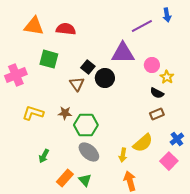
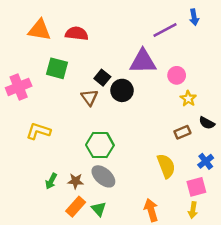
yellow star: (167, 77) -> (188, 99), moved
black semicircle: (157, 93) -> (207, 123), moved
brown star: (65, 113) -> (76, 181), moved
yellow semicircle: (143, 143) -> (166, 166), turned -70
yellow arrow: (123, 155) -> (193, 210), moved
pink square: (169, 161) -> (196, 187), turned 30

